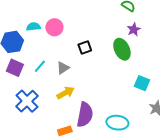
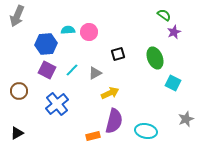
purple star: (134, 29) -> (174, 32), moved
cyan square: (142, 83) -> (173, 83), moved
yellow arrow: (66, 93) -> (110, 93), moved

